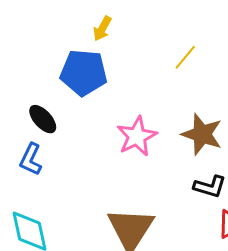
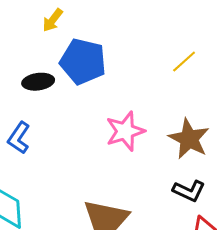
yellow arrow: (102, 29) -> (53, 20), moved
black ellipse: (43, 119) -> (38, 82), moved, turned -64

